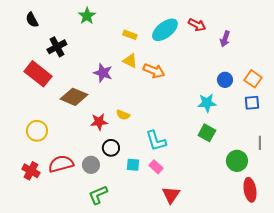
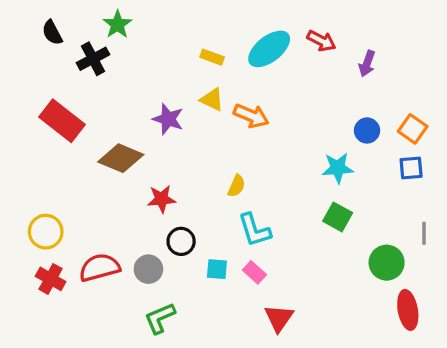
green star: (87, 16) -> (117, 24), moved
black cross: (57, 47) -> (93, 59), moved
yellow semicircle: (123, 115) -> (237, 186), moved, turned -88
yellow circle: (37, 131) -> (46, 232), moved

